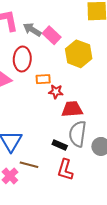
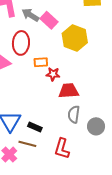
gray semicircle: (78, 134) -> (74, 114), size x0.7
black rectangle: (60, 145) -> (35, 127), moved

